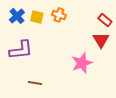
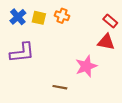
red triangle: (101, 40) -> (106, 42), turned -48
brown line: (35, 83) -> (60, 87), moved

